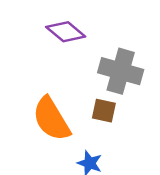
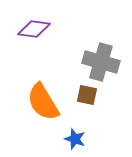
purple diamond: (66, 32) -> (34, 29), moved, turned -32

